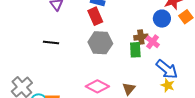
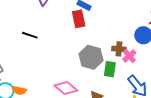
gray hexagon: (100, 43) -> (91, 57), moved
green rectangle: (135, 50) -> (110, 69), moved

